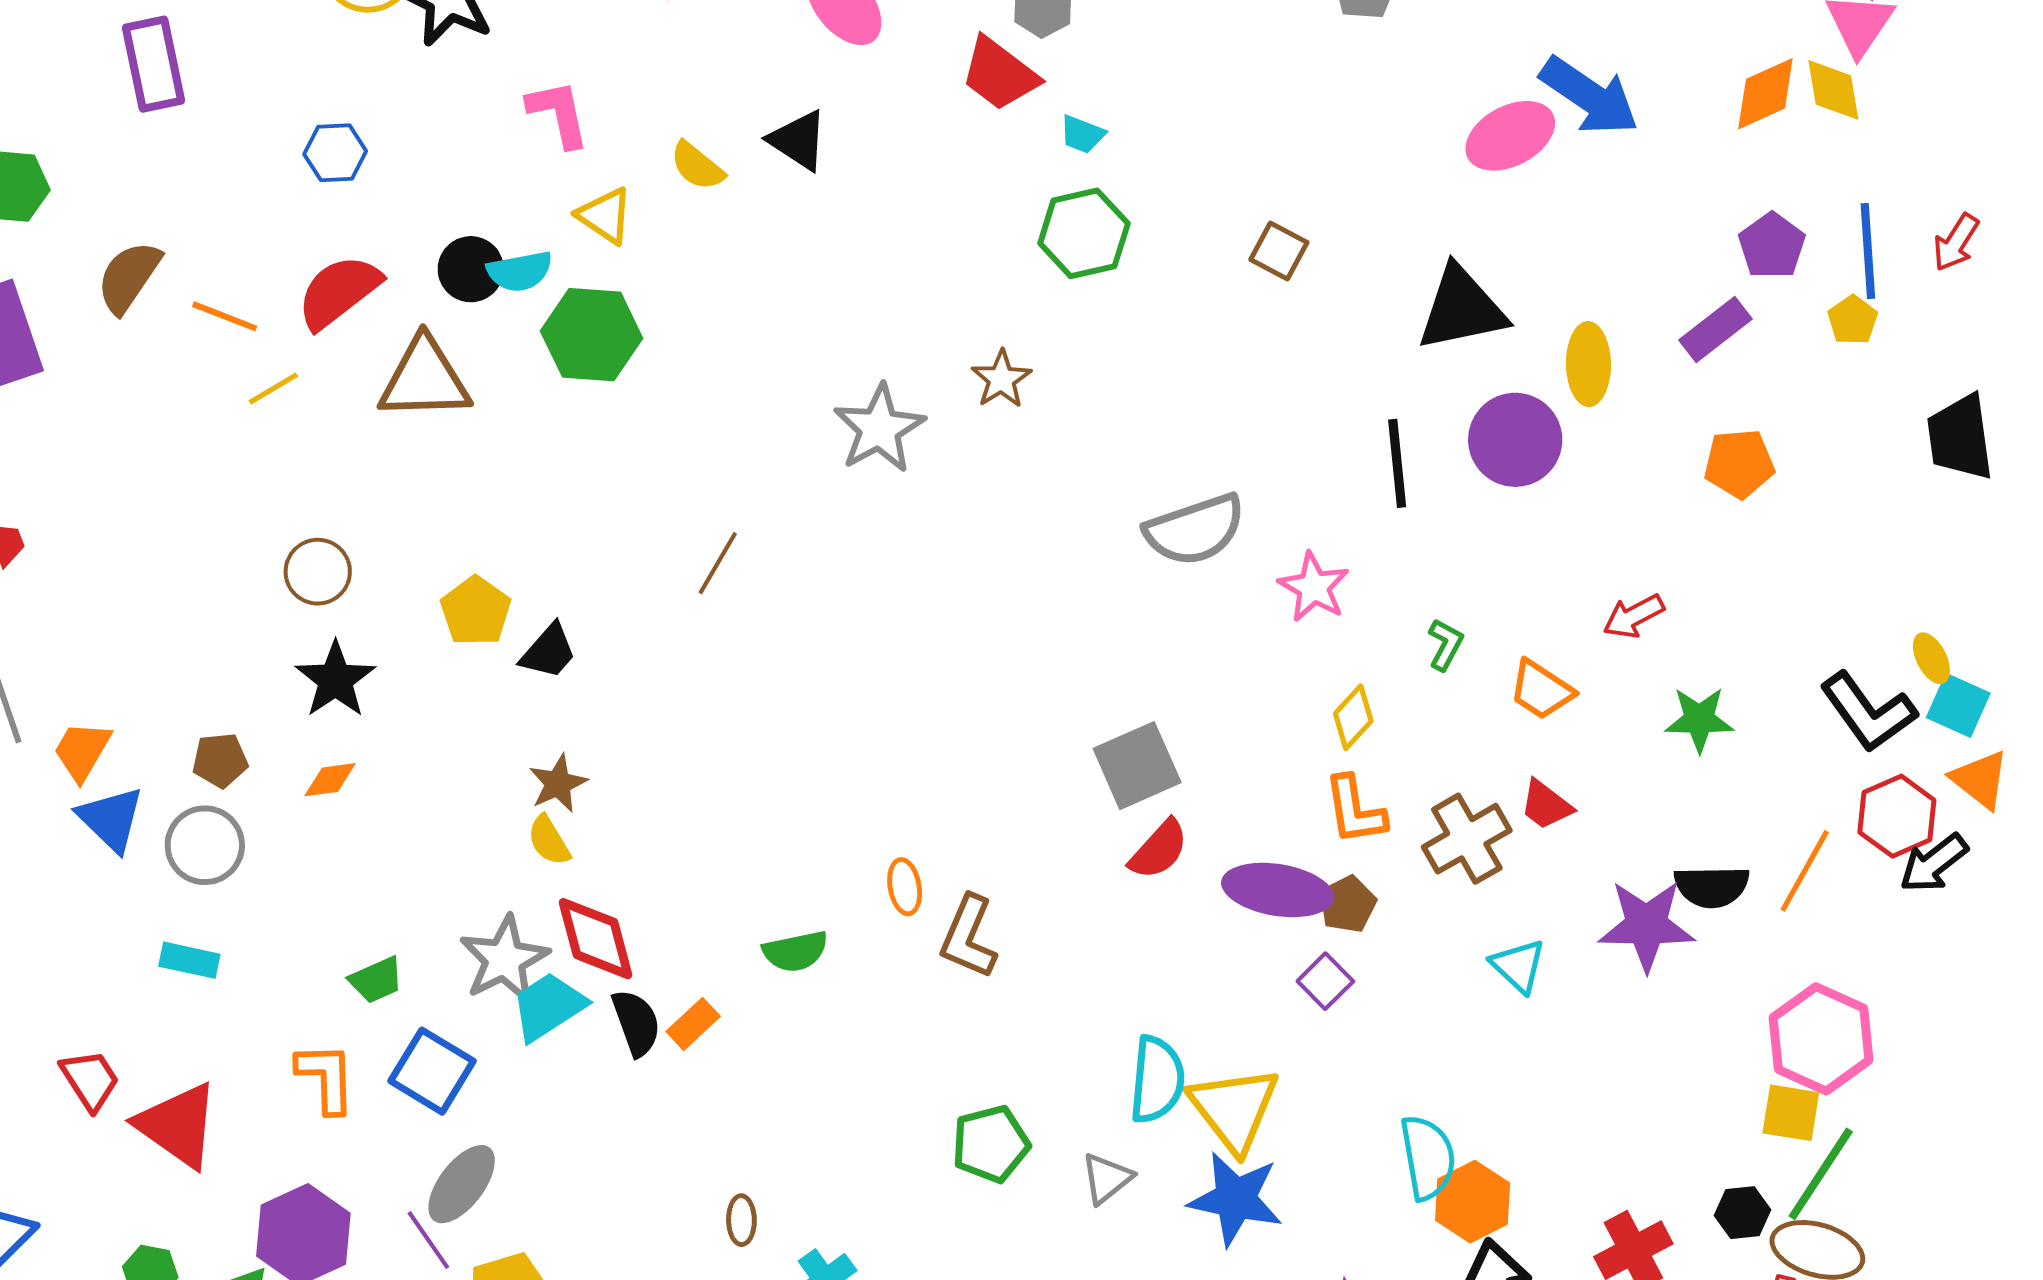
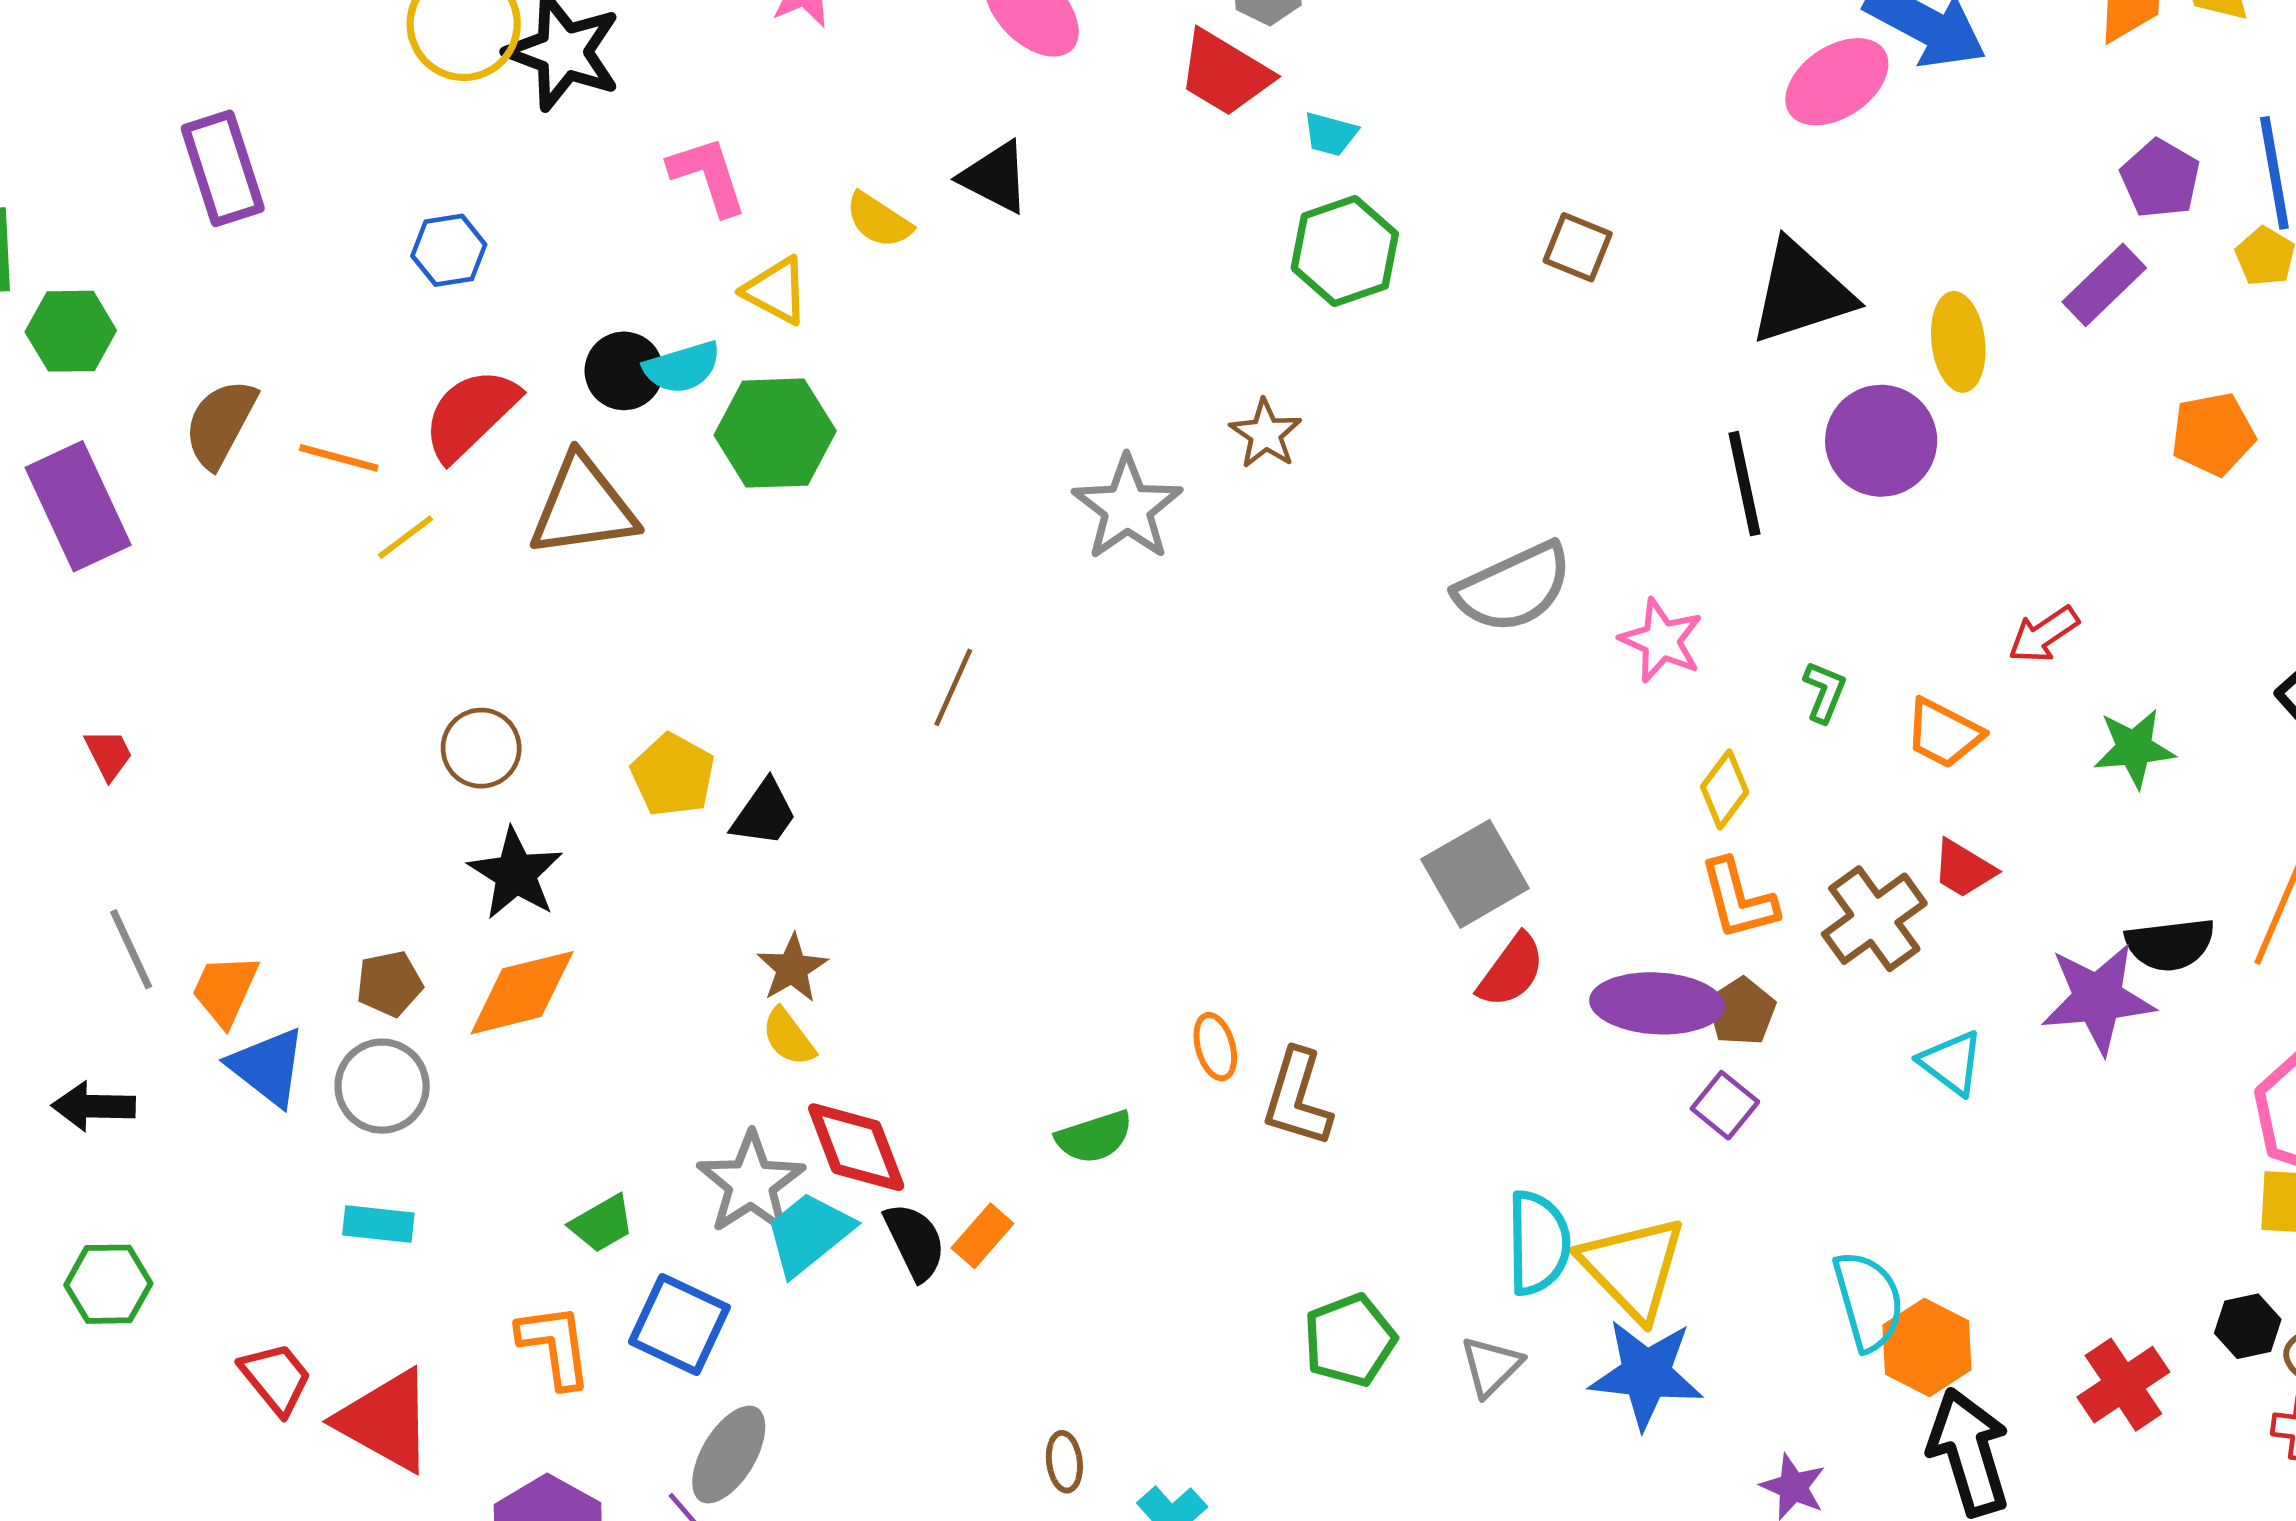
orange pentagon: (1739, 464) -> (2213, 434), moved
orange diamond: (330, 780) -> (522, 993), size x1.8

